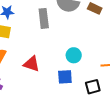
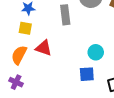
red triangle: (32, 64) -> (44, 48), moved

